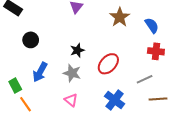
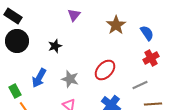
black circle: (31, 40) -> (17, 41), moved, size x1.5
black star: (77, 50) -> (55, 46), moved
red cross: (156, 51) -> (151, 58), turned -35

